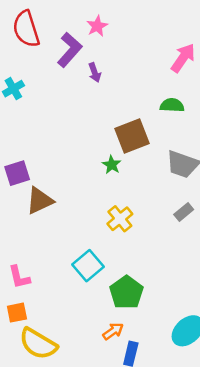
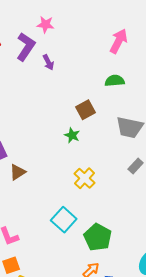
pink star: (97, 26) -> (46, 24), turned -30
brown square: (132, 136) -> (85, 110), size x0.7
brown triangle: (40, 201) -> (18, 172), size x0.7

